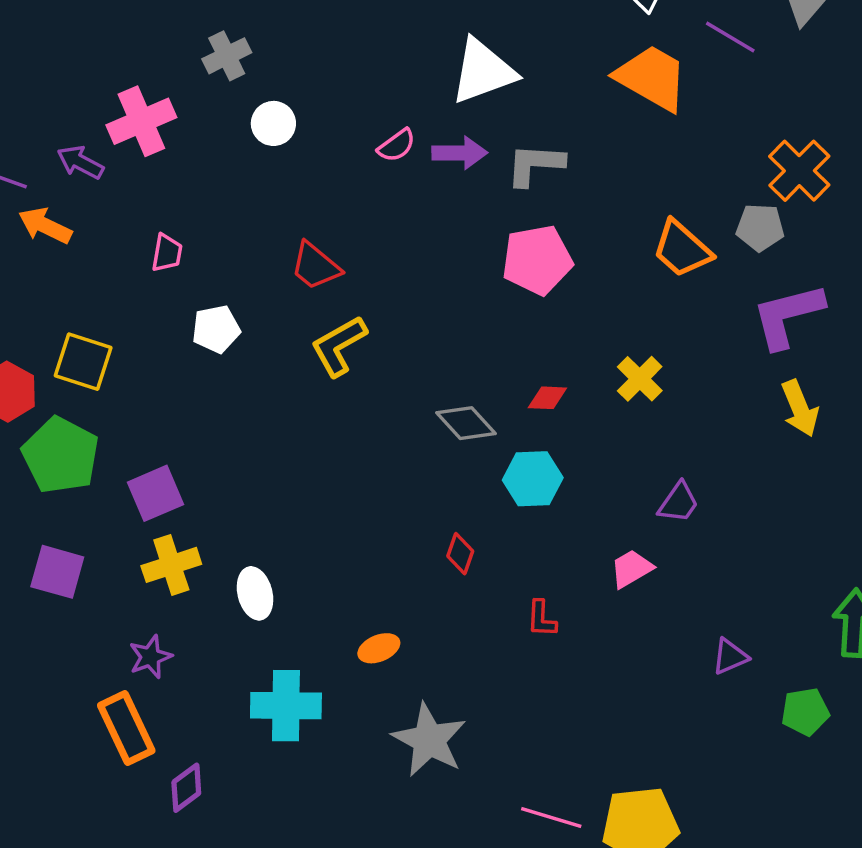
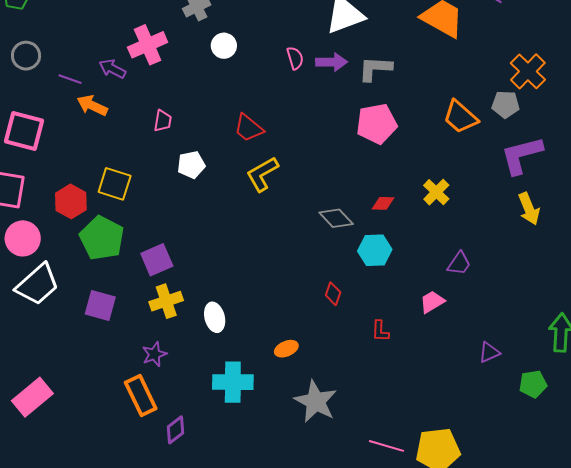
pink semicircle: (397, 145) -> (295, 58), turned -70

